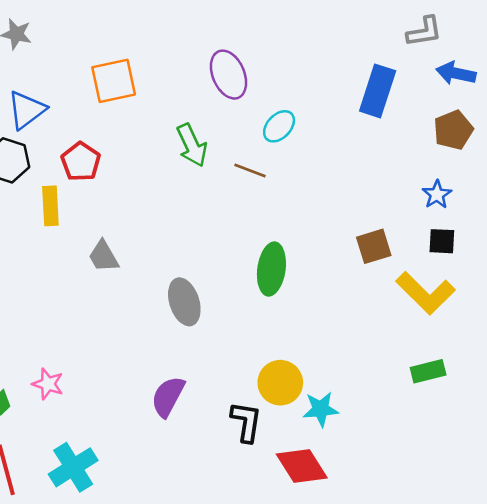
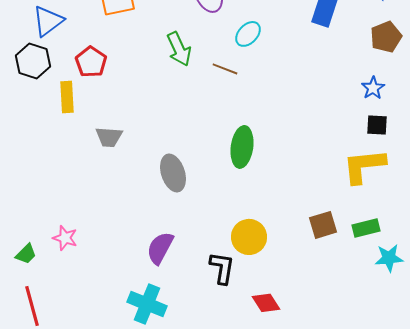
brown square: (374, 246) -> (323, 225), moved
gray trapezoid: (103, 256) -> (109, 137), turned -56
yellow L-shape: (426, 293) -> (364, 166), turned 129
cyan star: (321, 409) -> (389, 258), moved
red diamond: (302, 466) -> (266, 303), size x0.7
cyan cross: (73, 467) -> (147, 304), moved, turned -36

